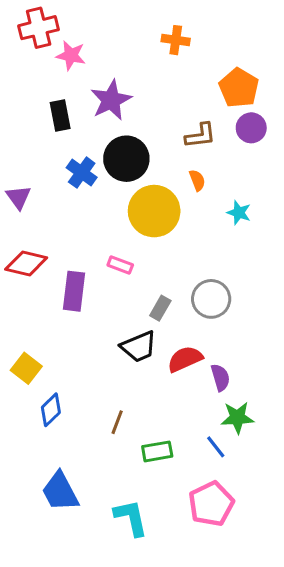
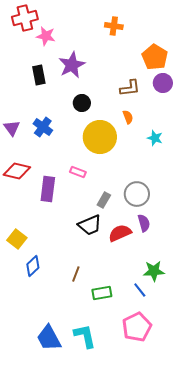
black circle: (126, 159) -> (82, 103), size x0.6
blue cross: (82, 173) -> (43, 127), moved
purple semicircle: (220, 378) -> (144, 223), moved
blue trapezoid: (60, 492) -> (49, 338), moved

